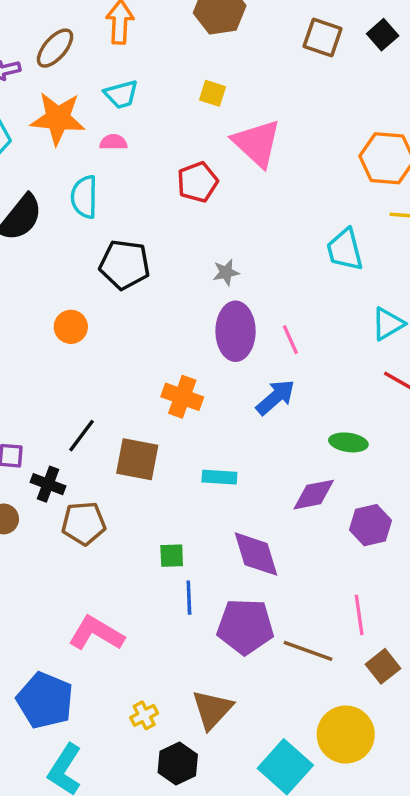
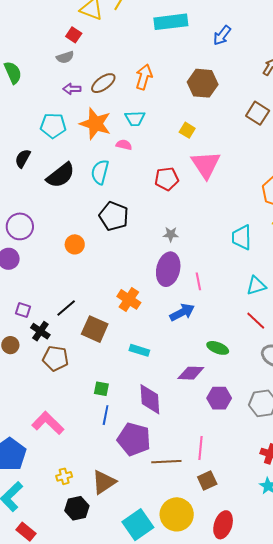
brown line: (308, 651) -> (166, 462), turned -36

